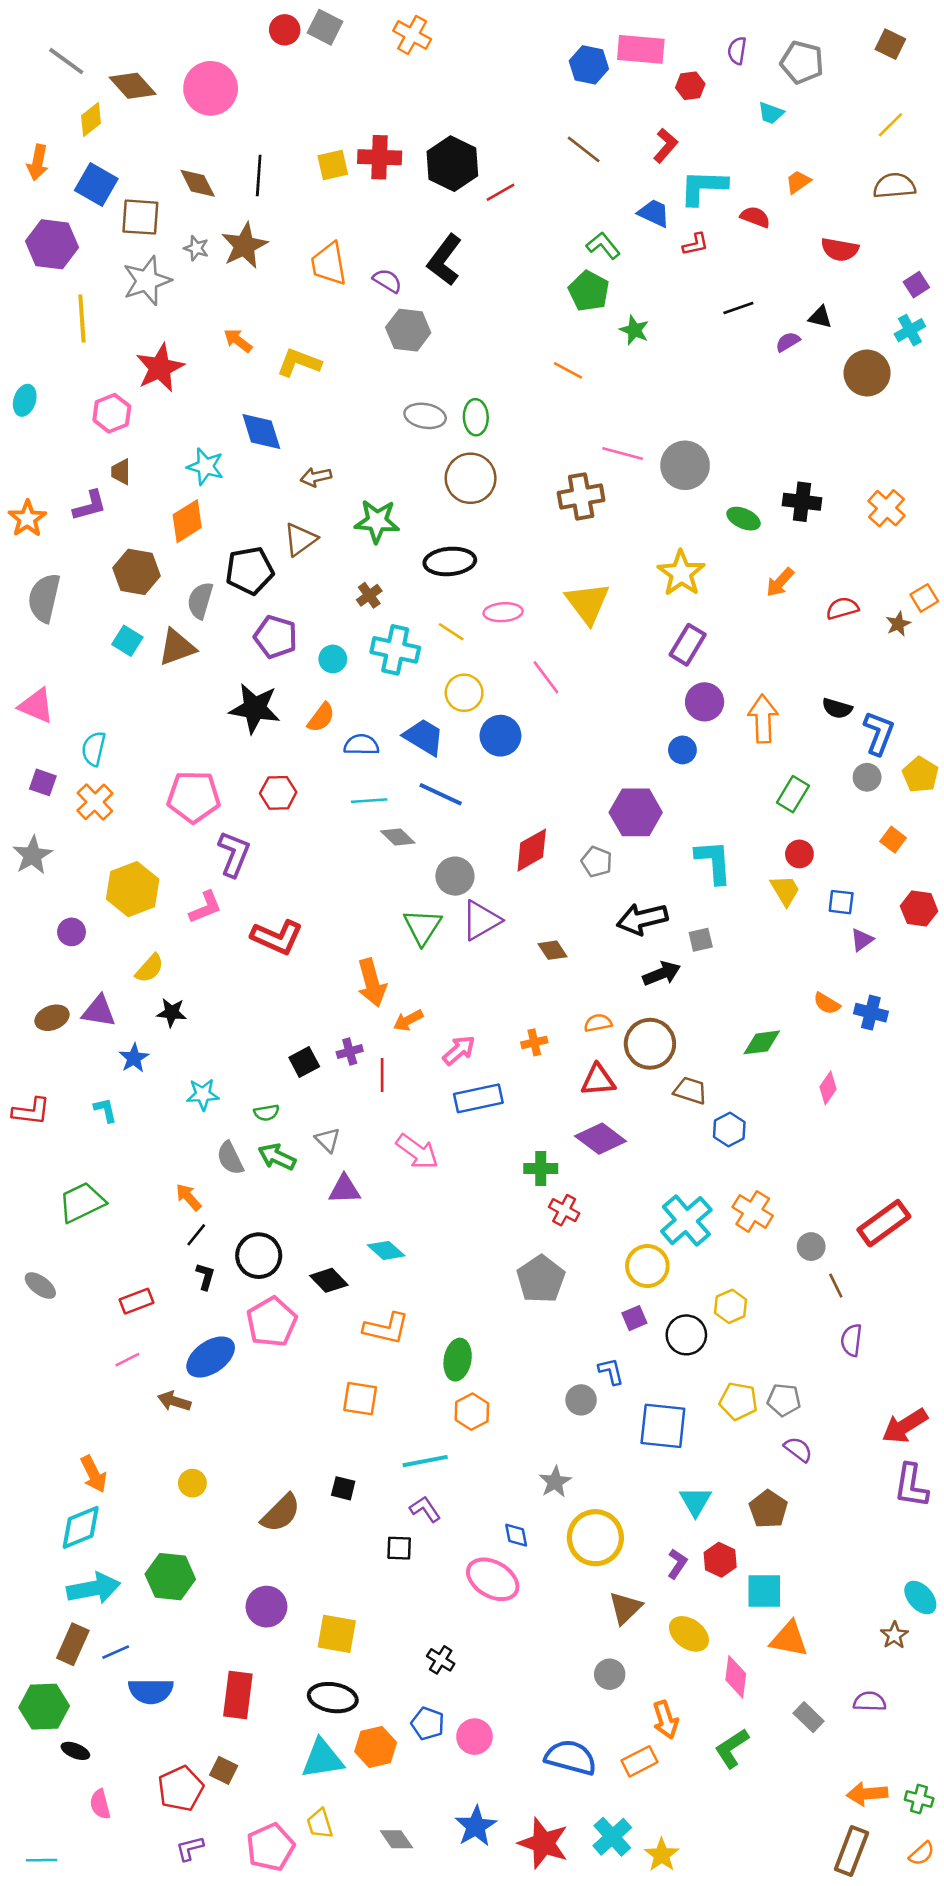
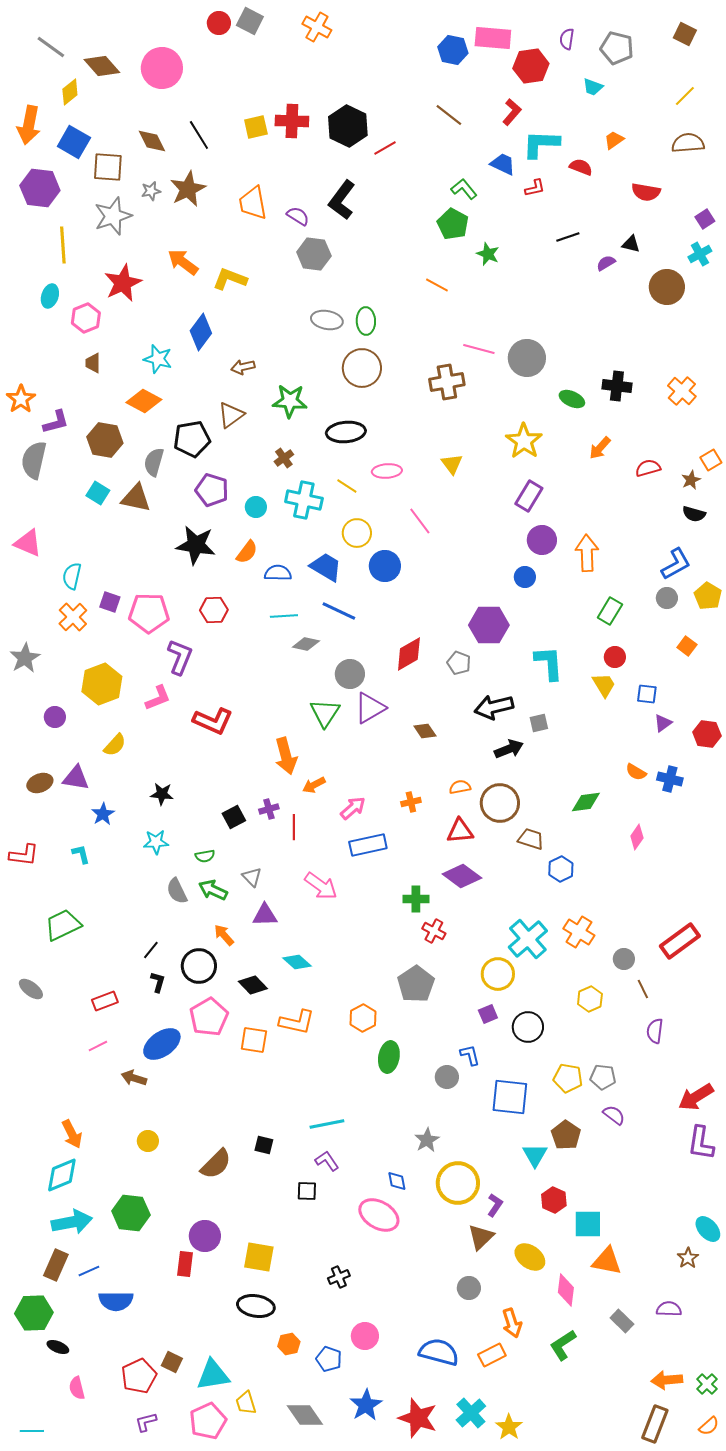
red hexagon: (690, 86) -> (531, 66), size x1.6
orange arrow: (38, 162) -> (29, 125), size x1.4
black line: (259, 175) -> (199, 135), turned -36
gray star: (196, 248) -> (151, 191), turned -30
orange arrow: (238, 340) -> (183, 262), size x1.4
cyan ellipse: (25, 400) -> (50, 296), moved
blue diamond: (261, 431) -> (201, 332), turned 54
purple L-shape: (90, 506) -> (56, 422), moved
orange diamond: (187, 521) -> (144, 401), turned 60
yellow triangle: (588, 603) -> (452, 464), size x0.6
brown triangle: (177, 647) -> (136, 498), turned 32
black semicircle: (837, 708) -> (694, 514), moved
blue L-shape: (879, 733) -> (676, 564), turned 40
purple square: (43, 782) -> (110, 602), moved
gray diamond: (398, 837) -> (306, 644), turned -32
red hexagon: (919, 909) -> (707, 734), moved
black star: (172, 1013) -> (162, 794), moved
orange arrow: (188, 1197) -> (224, 935), moved
yellow hexagon: (731, 1306) -> (590, 999), moved
green ellipse: (458, 1360) -> (389, 1057), moved
orange square: (360, 1399) -> (254, 1040), moved
orange hexagon: (472, 1412) -> (363, 1018), moved
brown pentagon: (768, 1509) -> (566, 1135), moved
purple L-shape: (677, 1564) -> (495, 1205), moved
black cross: (441, 1660) -> (339, 1277), turned 35
red rectangle: (238, 1695) -> (185, 1264), moved, size x0.7
blue pentagon: (428, 1724) -> (329, 1359), moved
orange hexagon: (376, 1747) -> (289, 1344), size x0.7
cyan triangle: (322, 1759) -> (213, 1375), moved
green cross: (919, 1799) -> (707, 1384), turned 30
gray diamond: (396, 1839) -> (305, 1415), size x1.4

